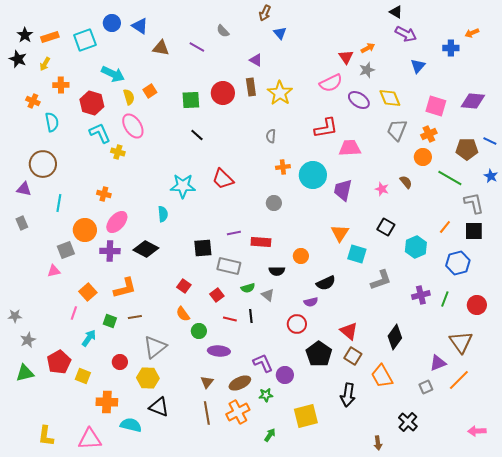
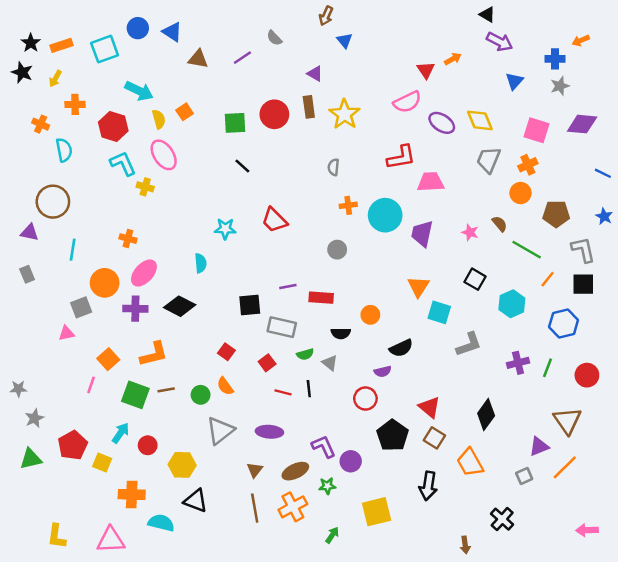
purple line: (197, 47) -> (242, 58), turned -63
gray star: (367, 70) -> (560, 86), moved
brown pentagon: (467, 149) -> (556, 214), moved
green line: (450, 178) -> (527, 250), moved
cyan star: (183, 186) -> (225, 229), size x0.7
green square: (110, 321) -> (135, 395), size x1.6
green circle: (199, 331) -> (201, 395), moved
cyan arrow: (89, 338) -> (121, 433), moved
gray triangle: (155, 347) -> (220, 431), moved

